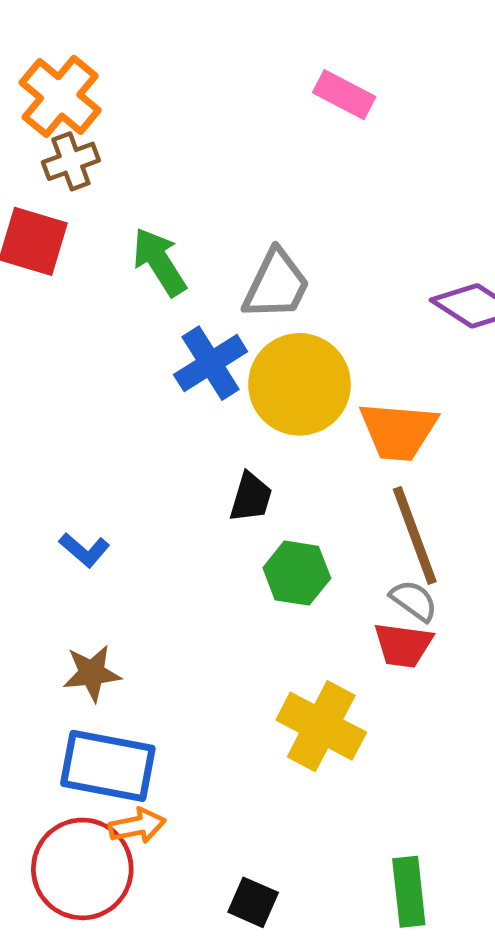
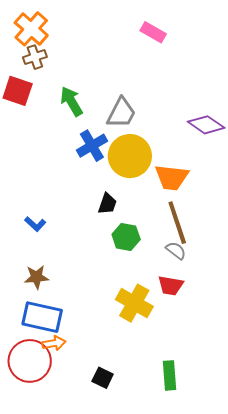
red trapezoid: (403, 645) -> (171, 285), moved

